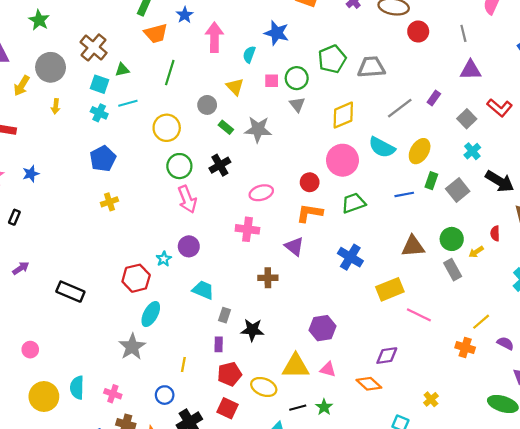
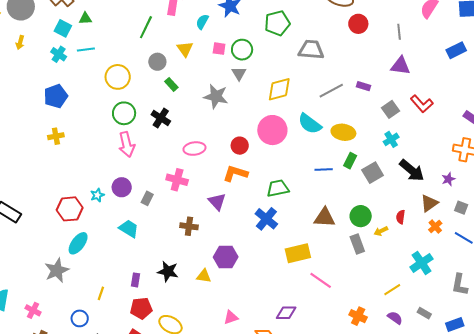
green pentagon: (332, 59) -> (277, 23), moved
green line: (170, 73) -> (146, 27), moved
purple rectangle: (434, 98) -> (363, 86), turned 64
gray star: (258, 129) -> (216, 96), moved
yellow ellipse: (420, 151) -> (343, 132), turned 60
black cross: (220, 165) -> (161, 118), turned -36
green trapezoid: (354, 203) -> (278, 188), moved
gray rectangle: (224, 315) -> (147, 198), moved
yellow line: (481, 322) -> (392, 290), moved
purple hexagon: (322, 328) -> (226, 257), moved
yellow triangle: (296, 366) -> (204, 276), moved, size x0.6
pink triangle: (328, 369) -> (231, 317), turned -42

